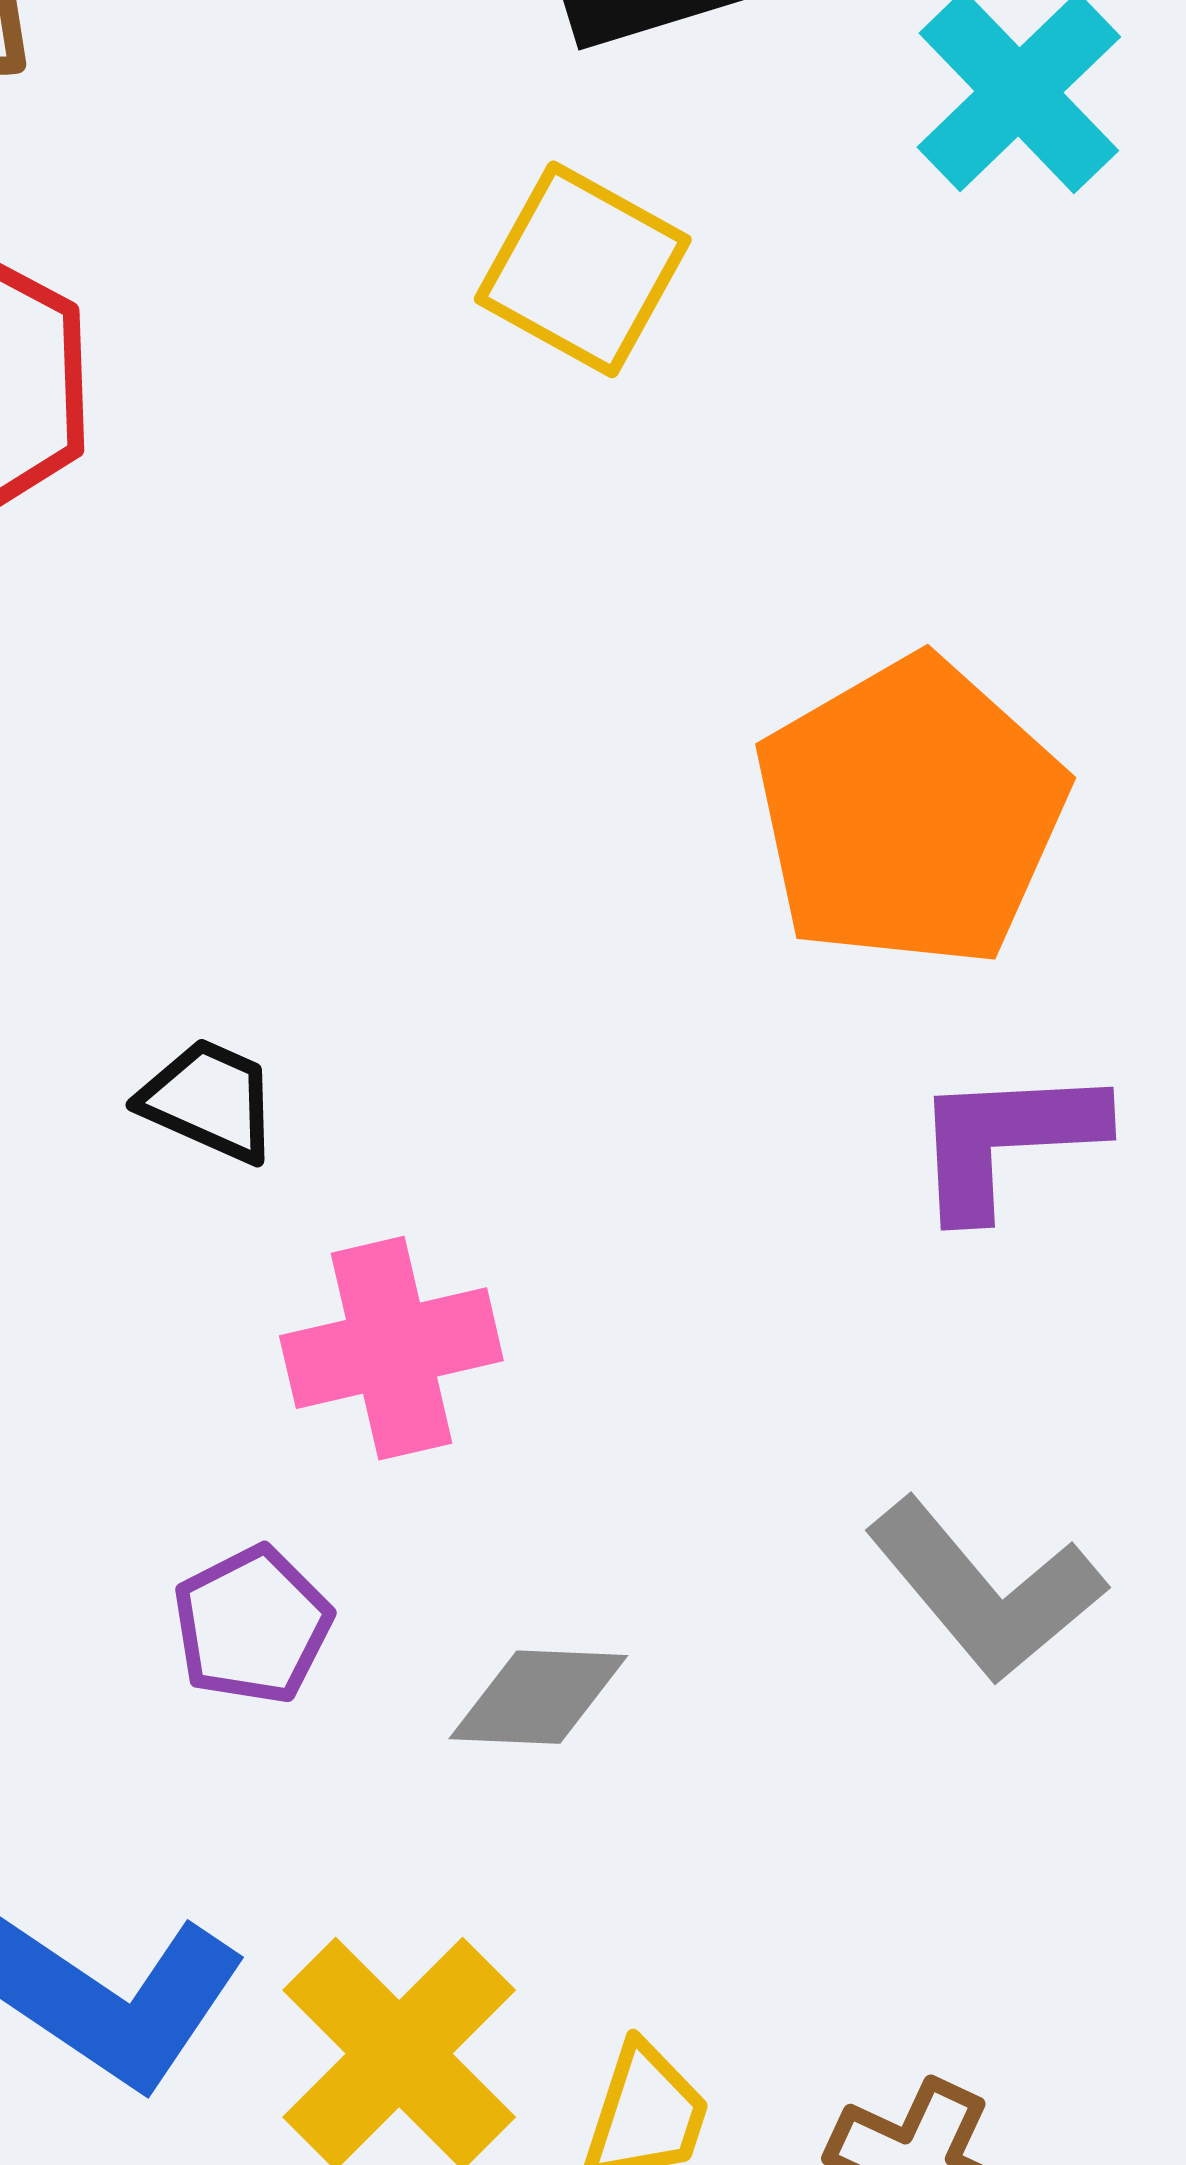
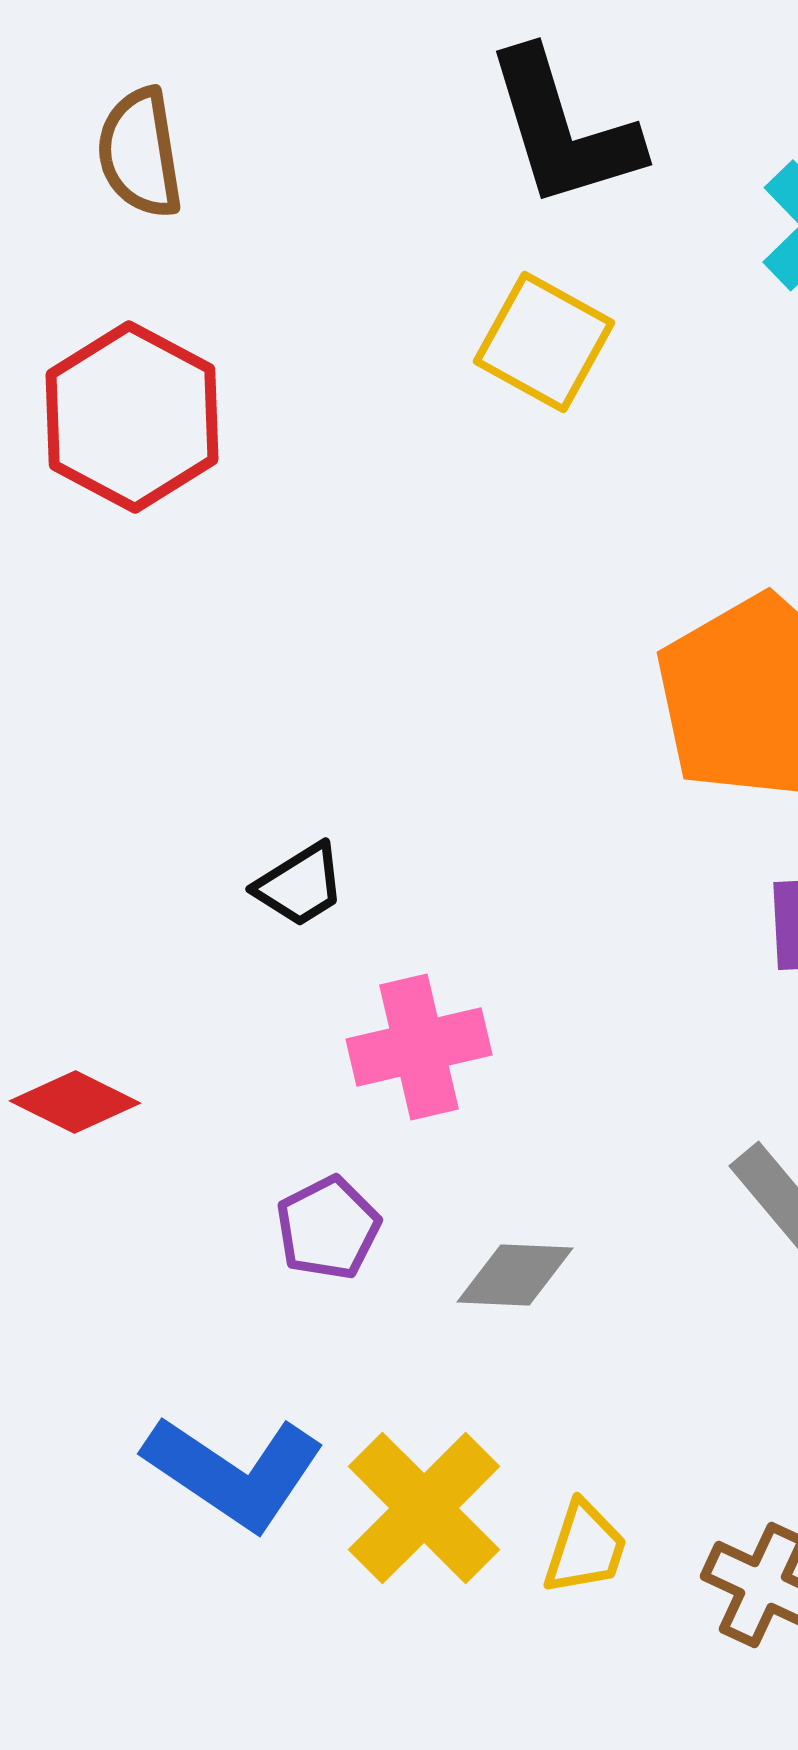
black trapezoid: (209, 1100) -> (300, 885), turned 124

